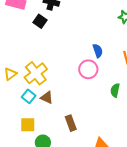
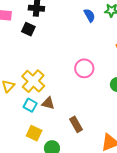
blue semicircle: (98, 51) -> (89, 15), moved
yellow square: (28, 125) -> (34, 133), turned 35

